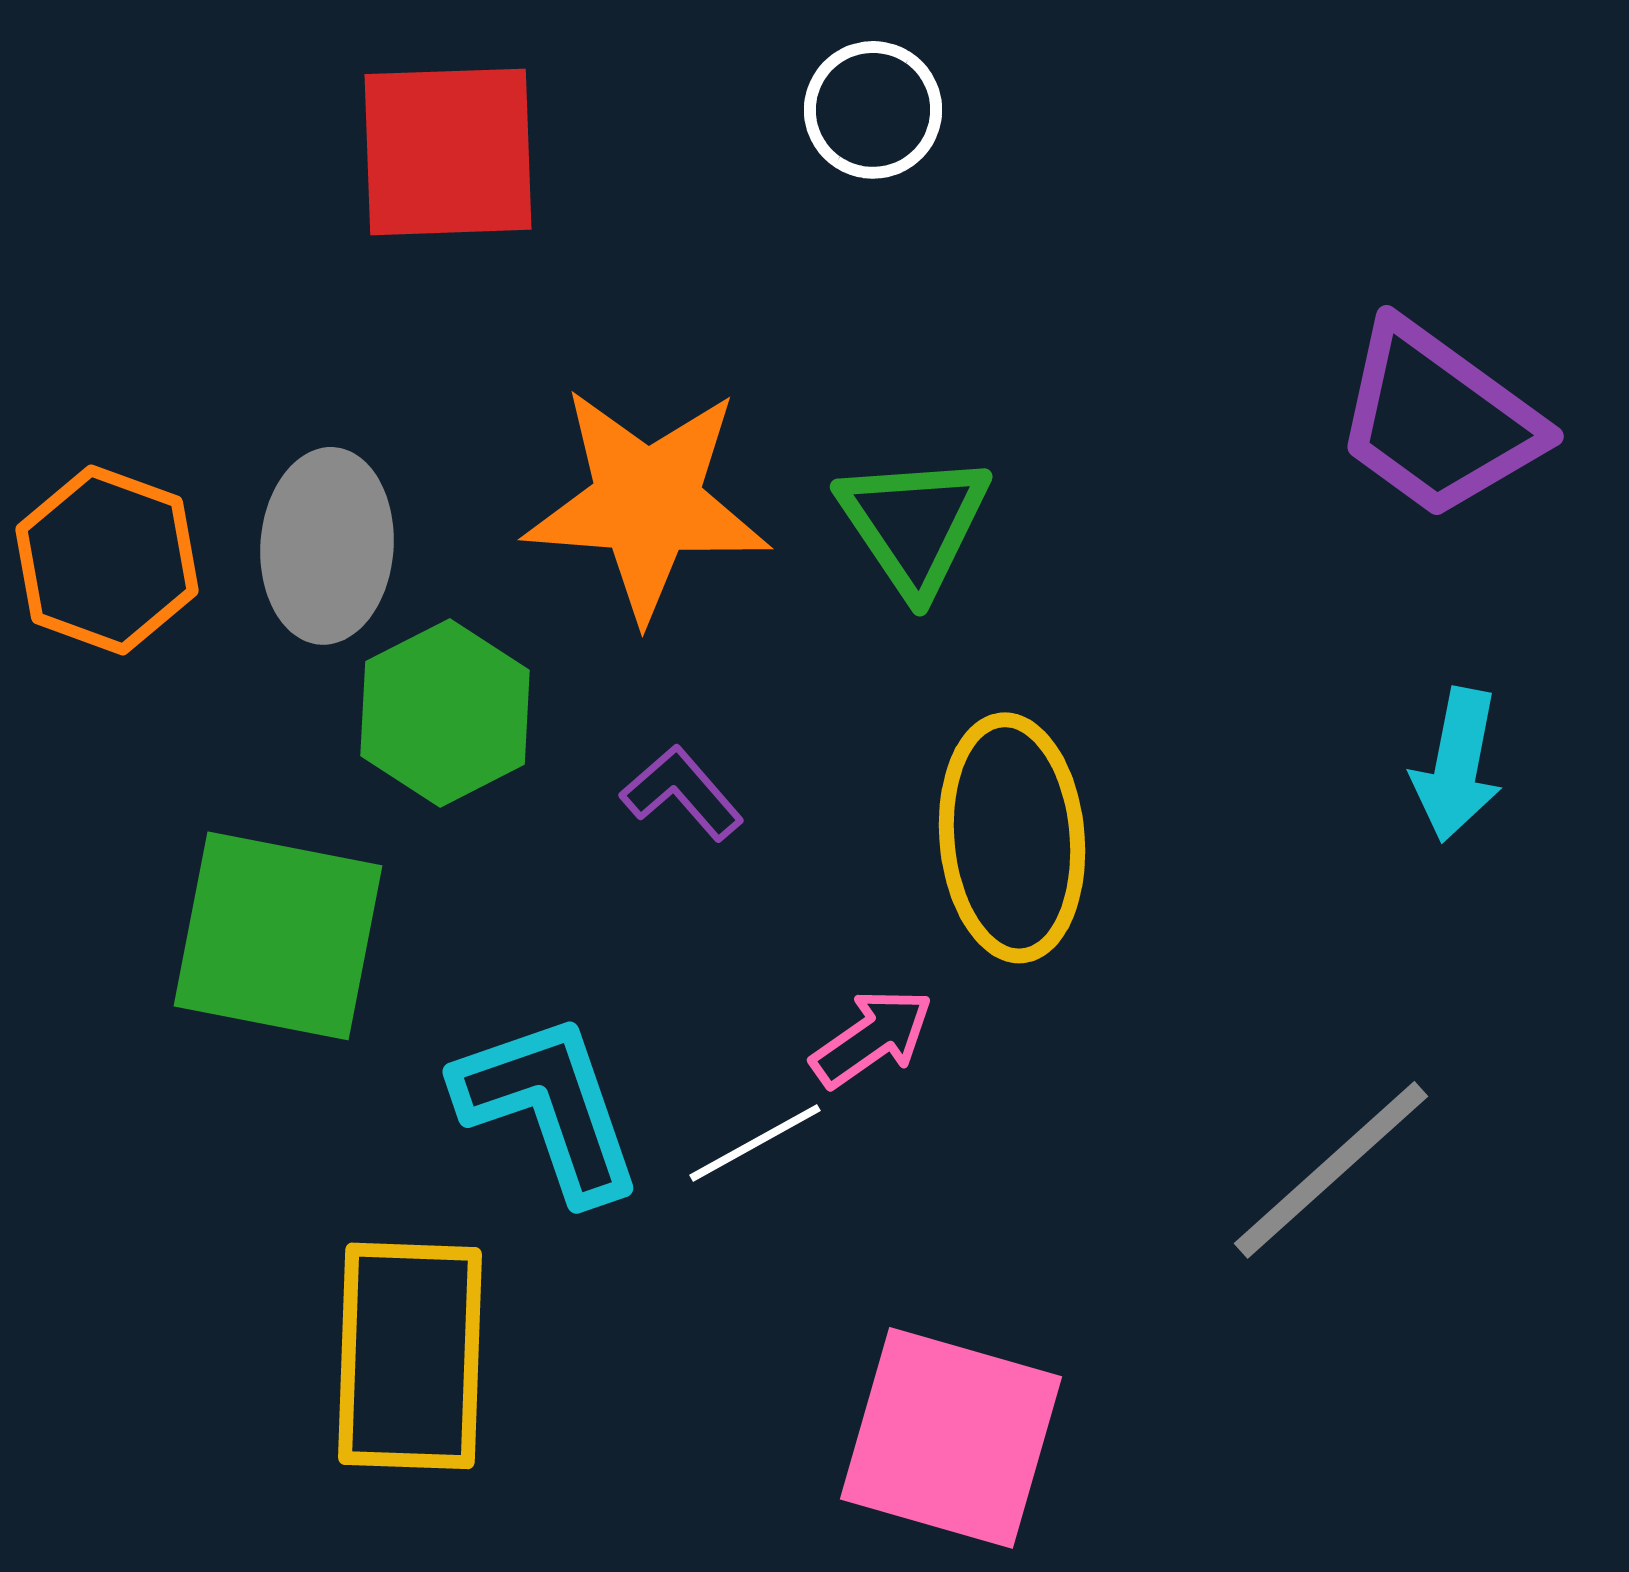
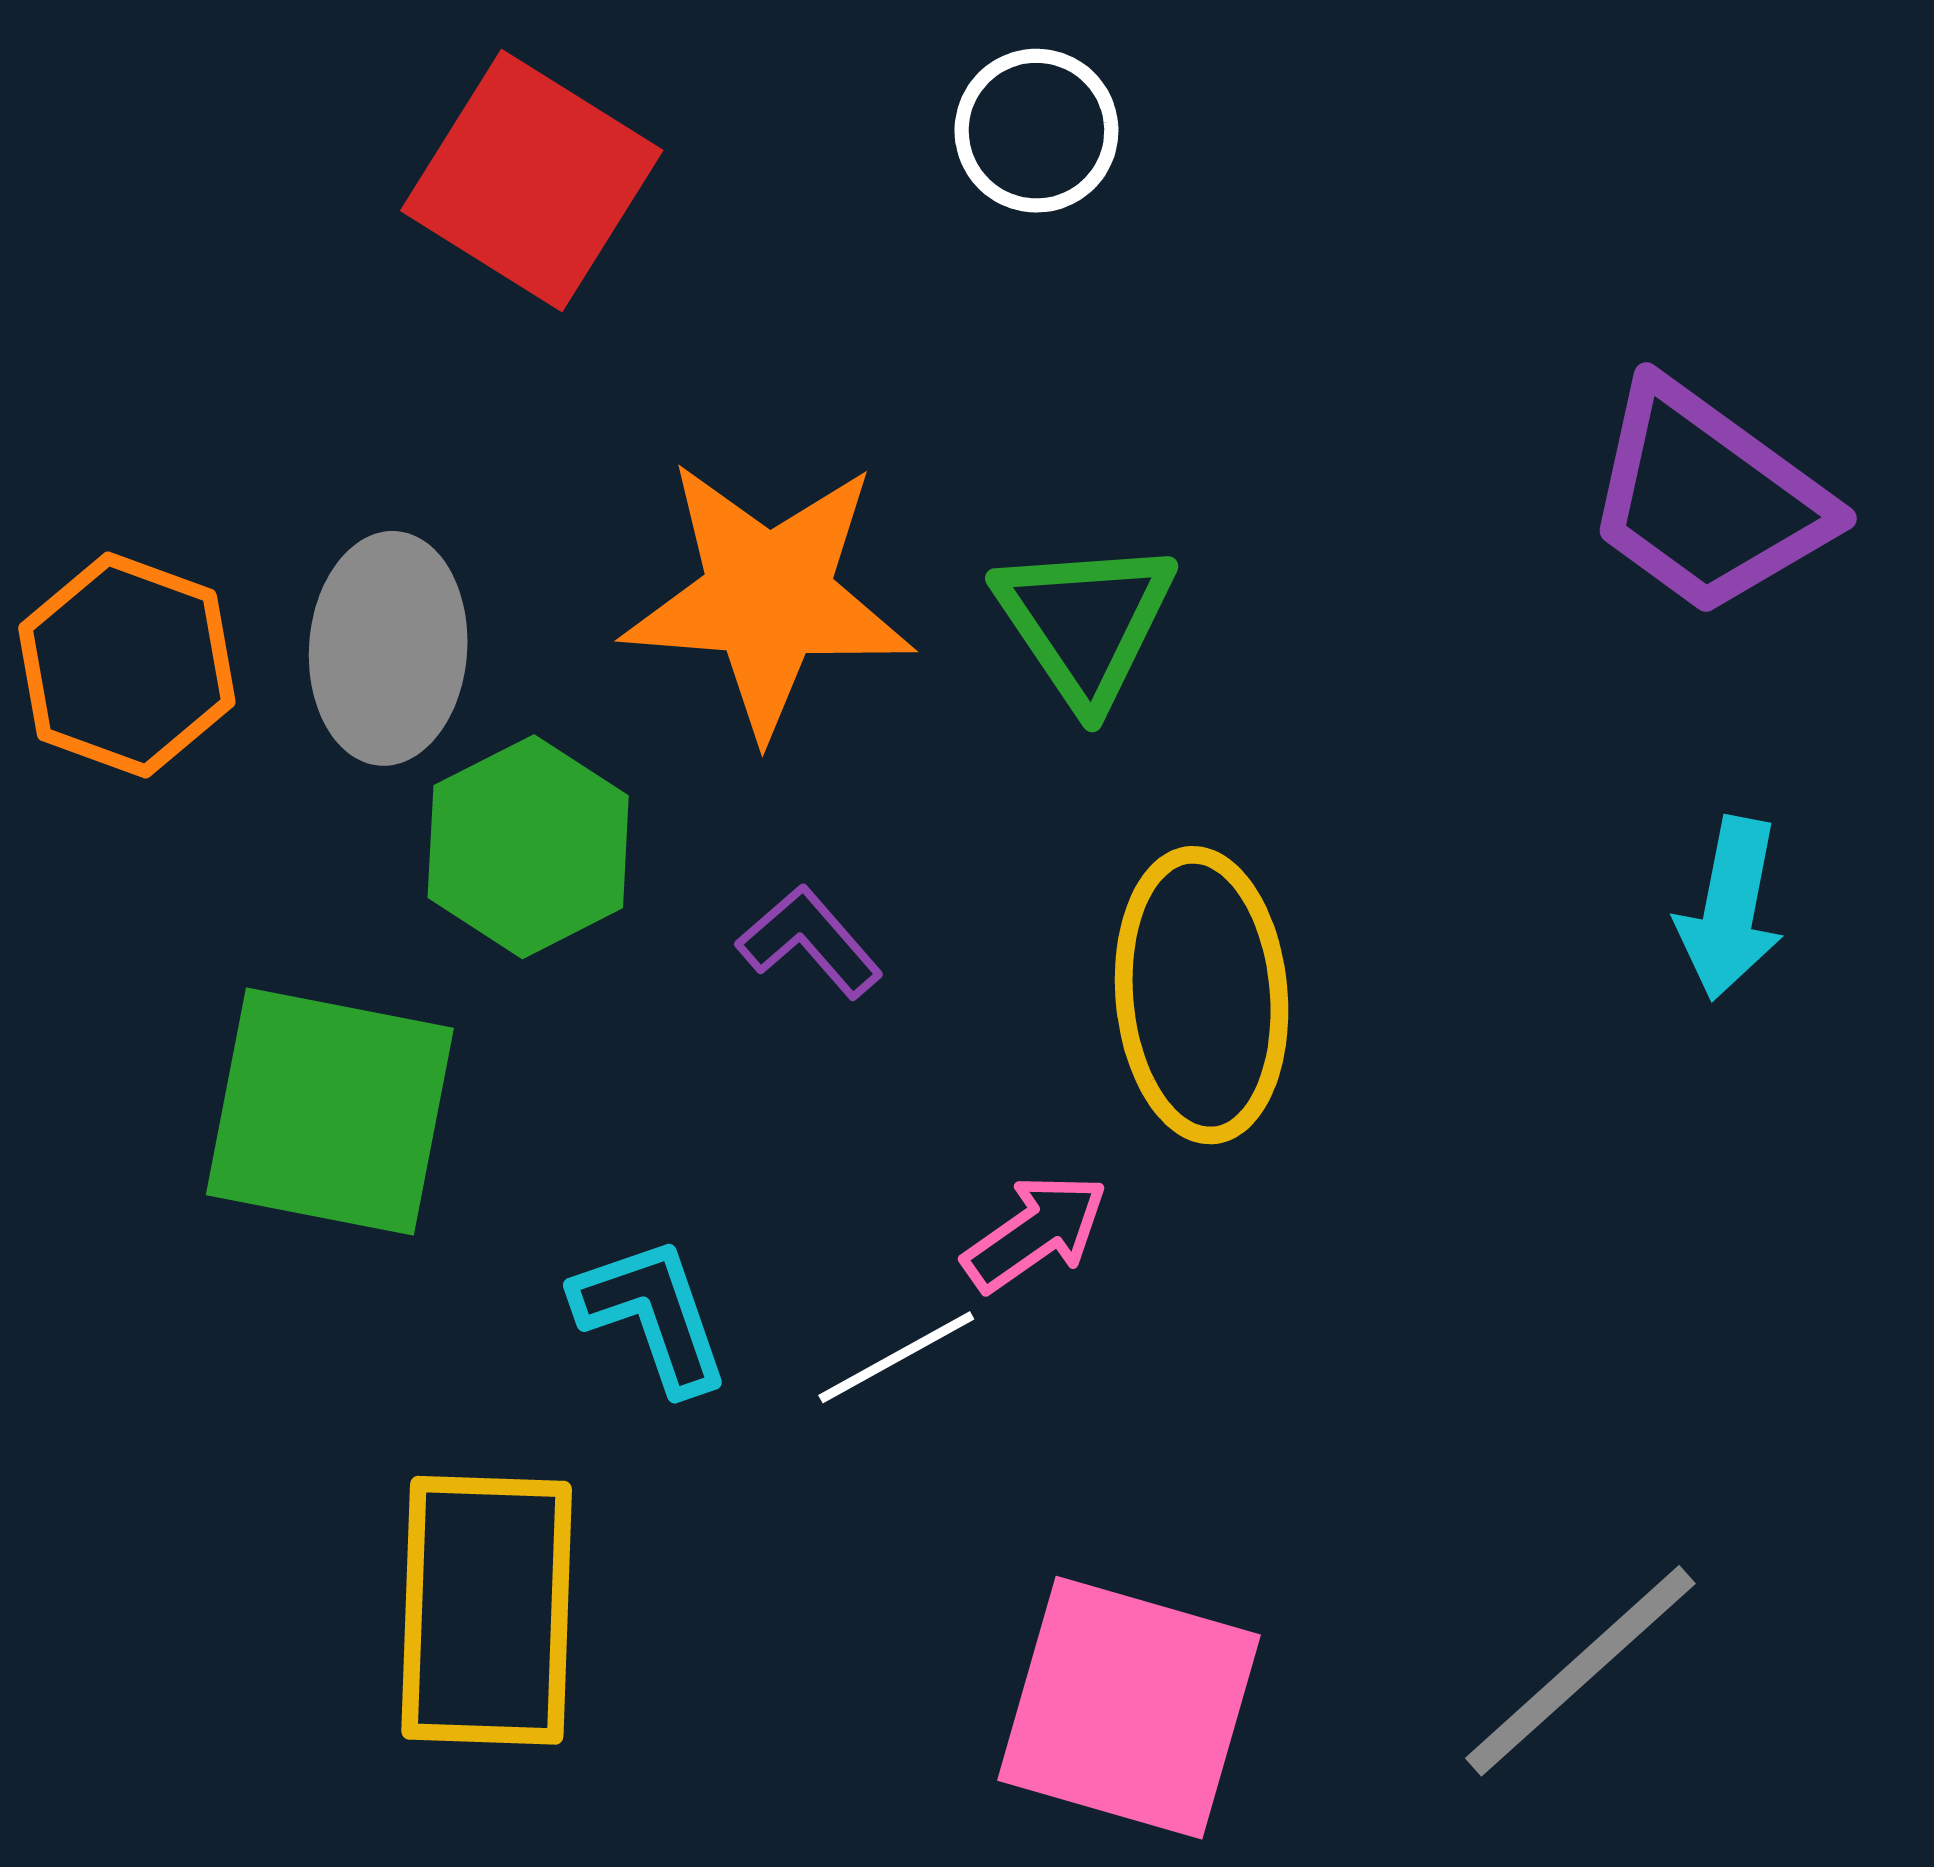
red square: (448, 152) -> (532, 180), turned 34
cyan L-shape: (549, 1107) -> (652, 1315), size x0.7
gray line: (1331, 1170) -> (1580, 1671), moved

